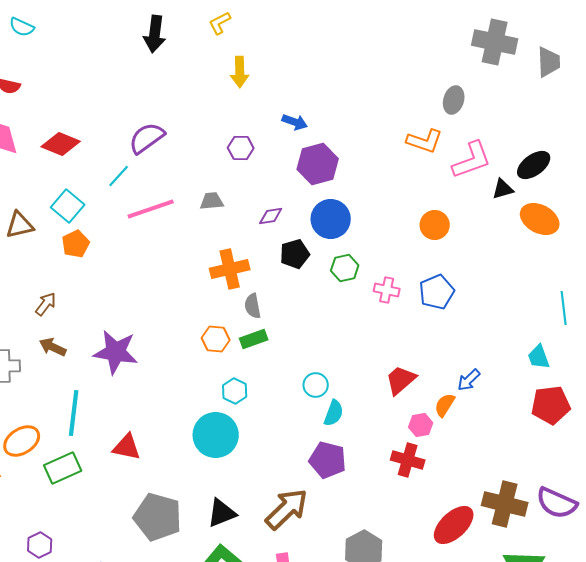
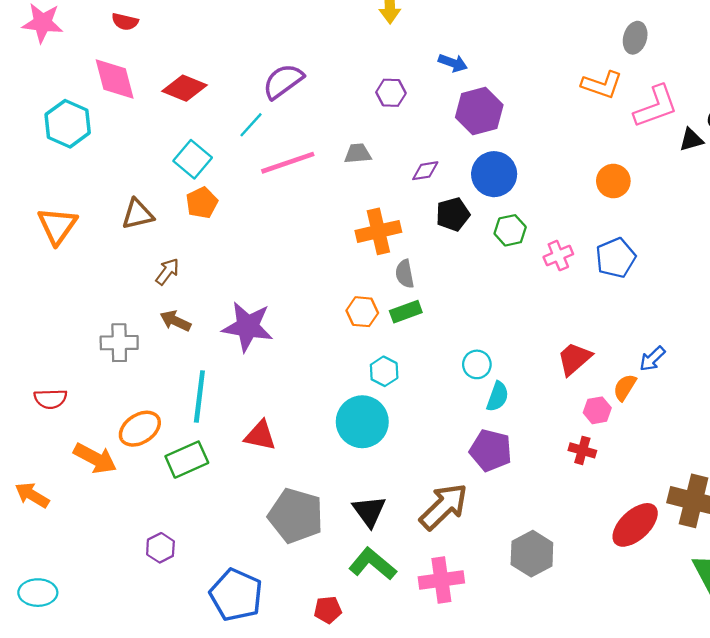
brown triangle: (20, 225) -> (138, 214), moved
pink cross: (387, 290) -> (558, 256), turned -35
red cross: (408, 460) -> (582, 450), size x0.7
black triangle: (222, 513) -> (369, 511), turned -44

